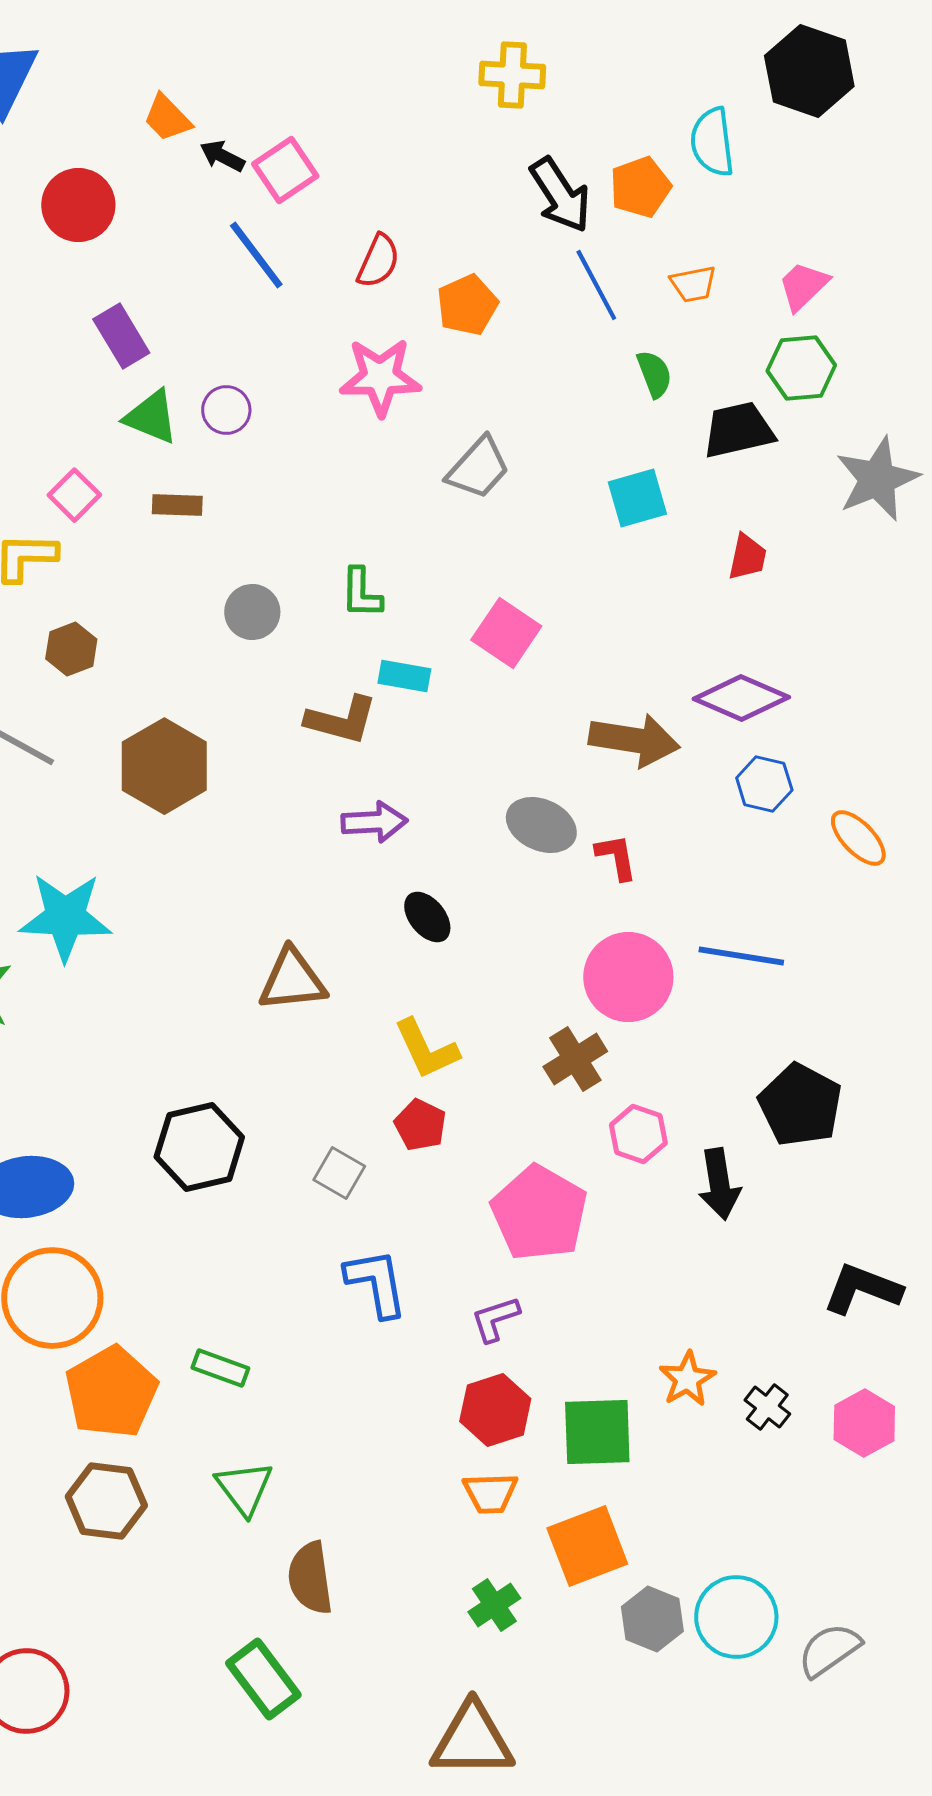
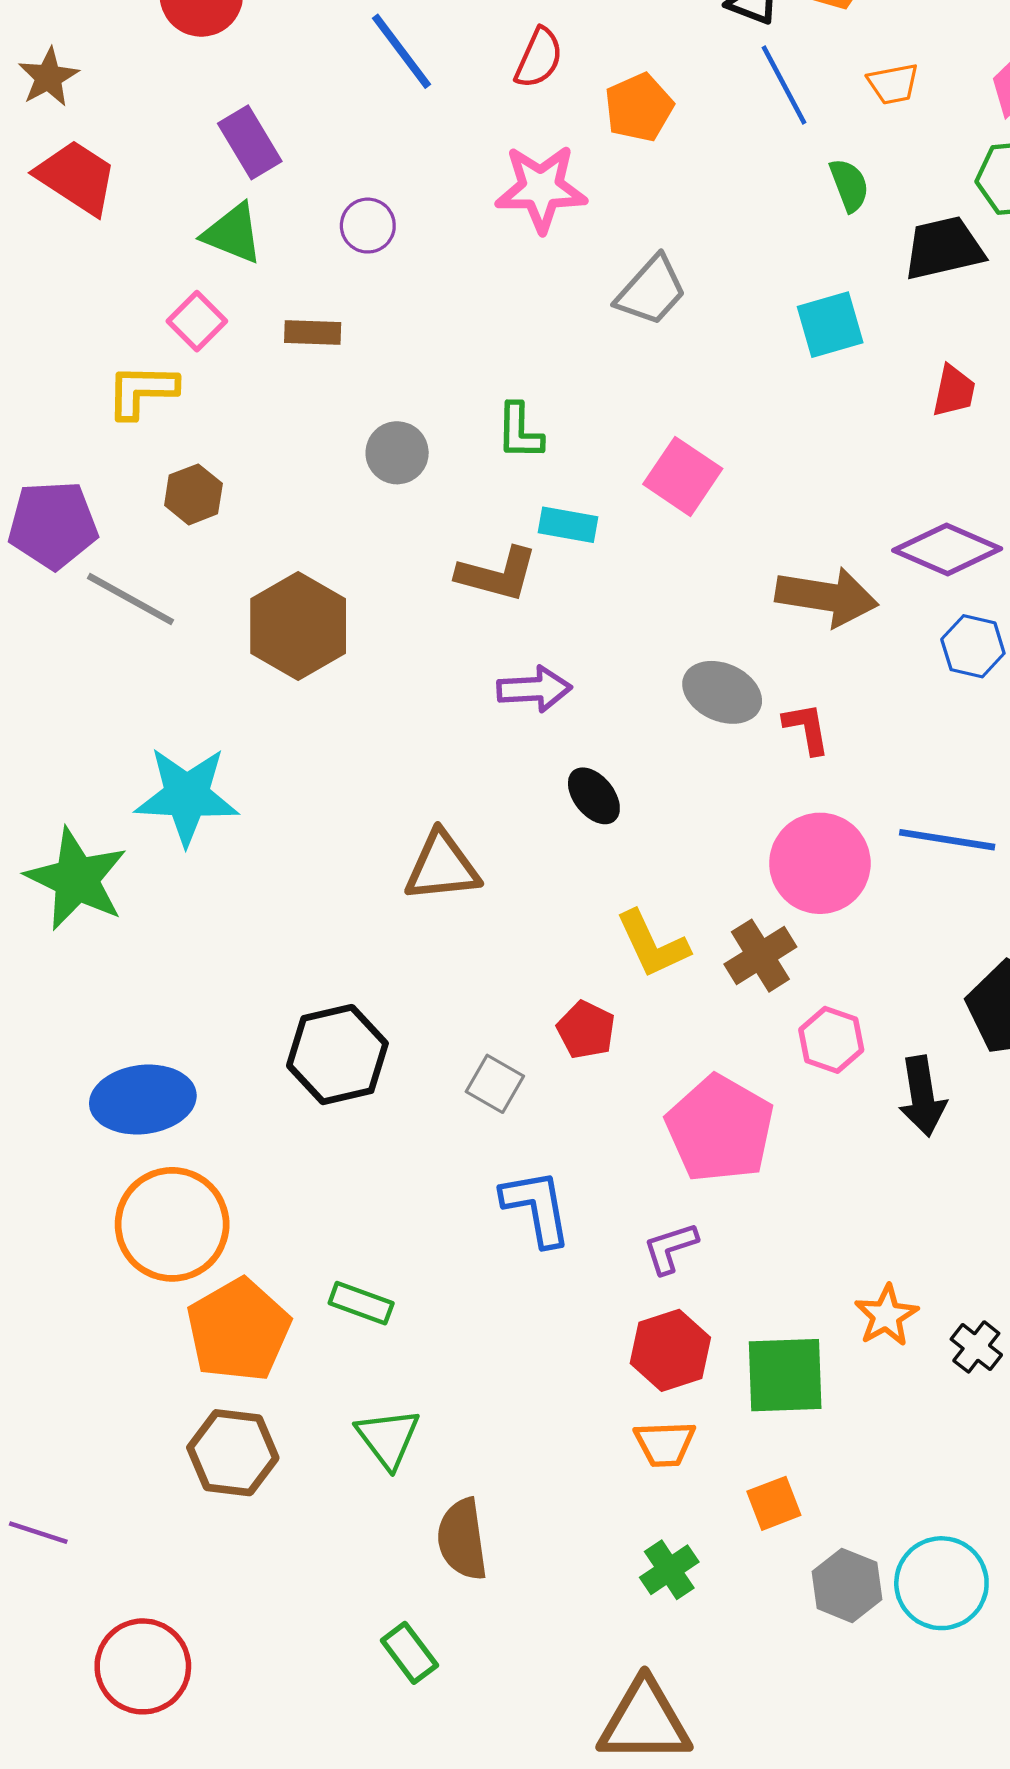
green triangle: (151, 417) -> (233, 233), moved
yellow L-shape: (426, 1049) -> (652, 944), moved
orange square: (587, 1546) -> (774, 1503), size x0.6
green rectangle: (263, 1679) -> (409, 1653), size x0.7

